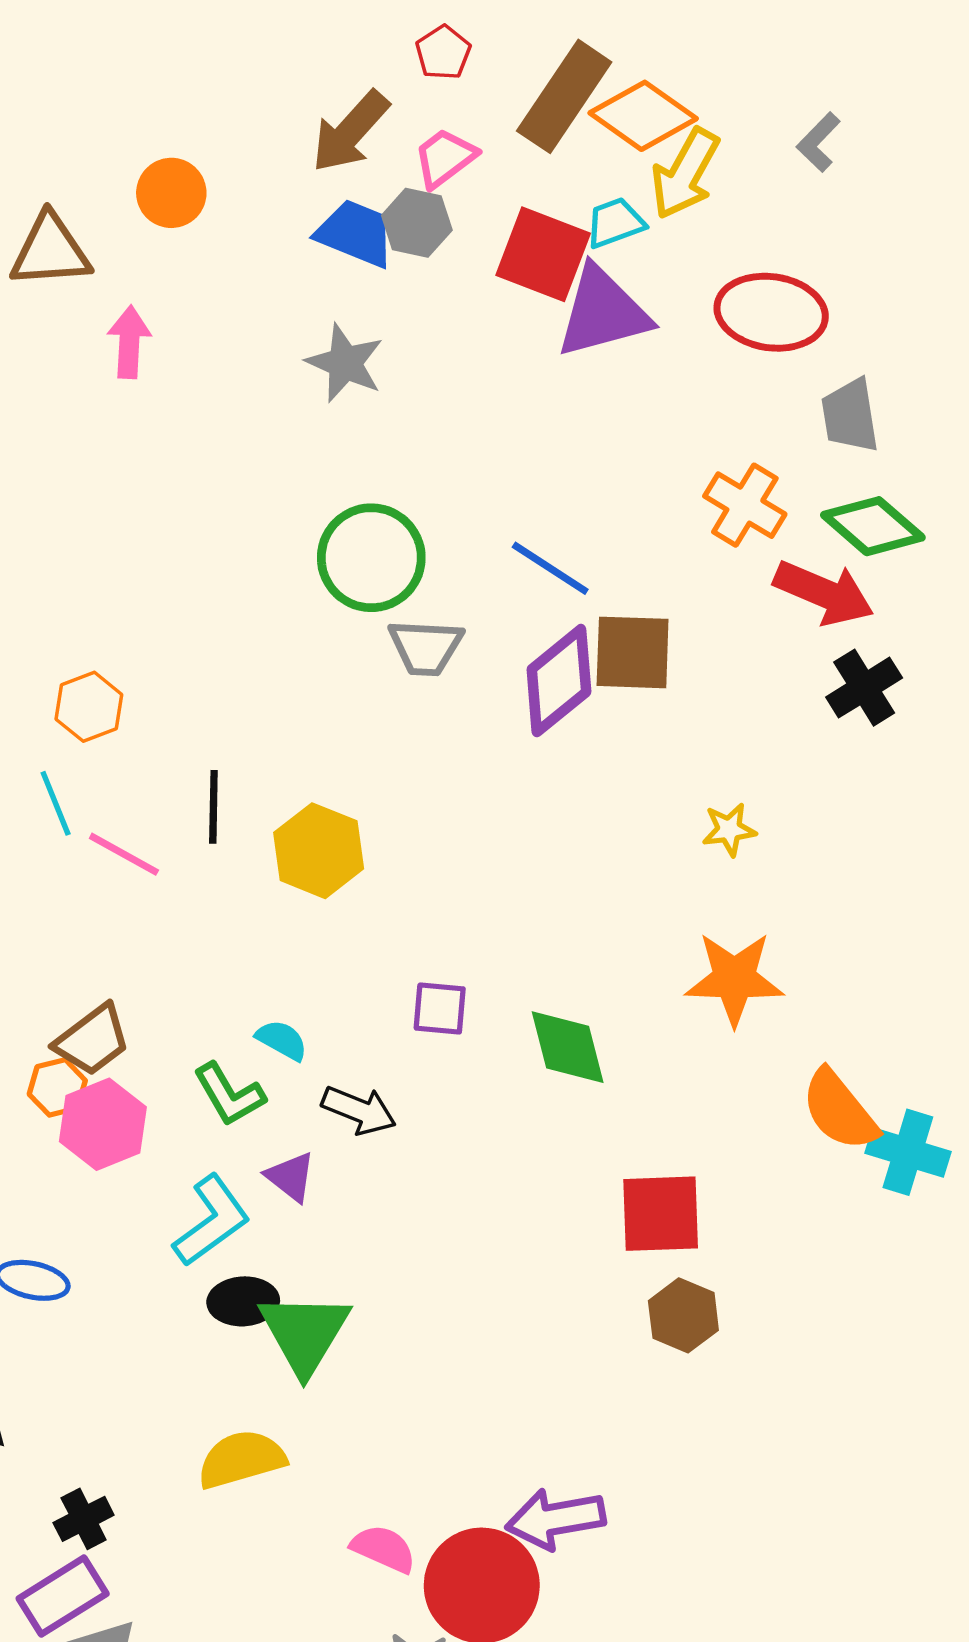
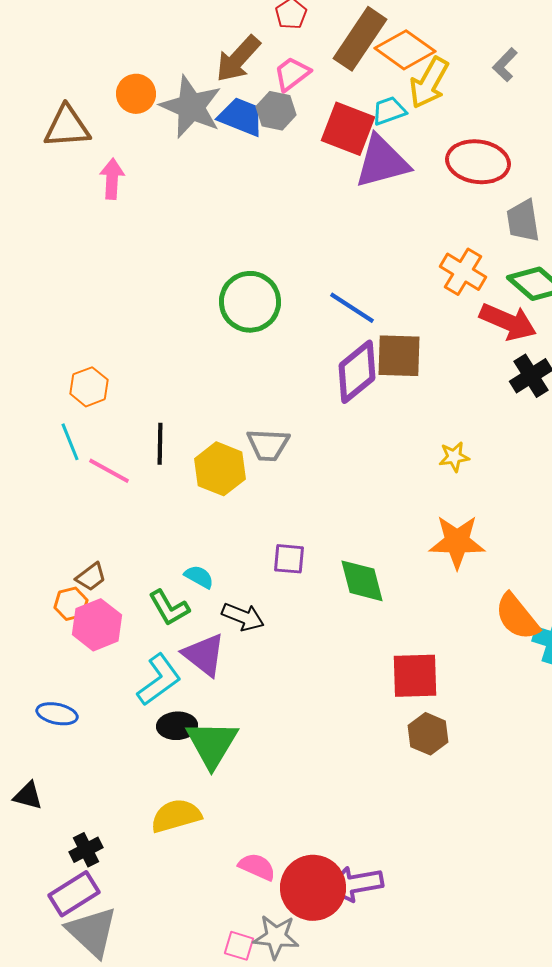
gray star: (345, 363) -> (191, 107), moved, size x1.4
gray trapezoid: (426, 647) -> (268, 445), moved
brown trapezoid: (92, 1040) -> (91, 577), size x0.7
purple triangle: (291, 1177) -> (204, 655), size x1.5
purple arrow: (555, 1519) -> (355, 884), moved

